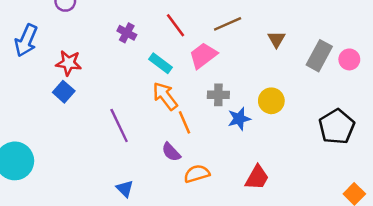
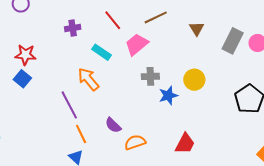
purple cross: (127, 33) -> (73, 28), turned -35
orange arrow: (165, 96) -> (88, 79), moved
orange line: (185, 122) -> (81, 134), moved

